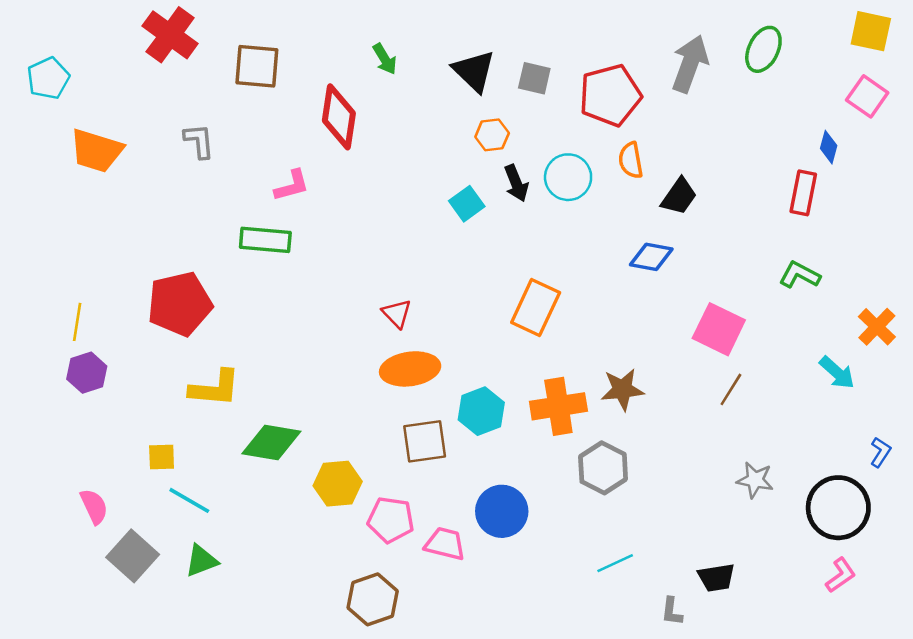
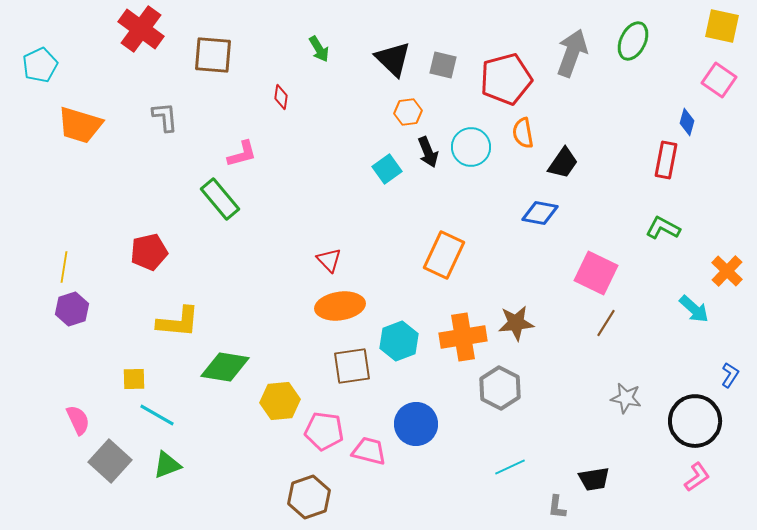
red diamond: (339, 117) -> (281, 97), size x0.5
green rectangle: (265, 240) -> (220, 199), turned 45
red pentagon: (180, 304) -> (149, 252), size x0.7

